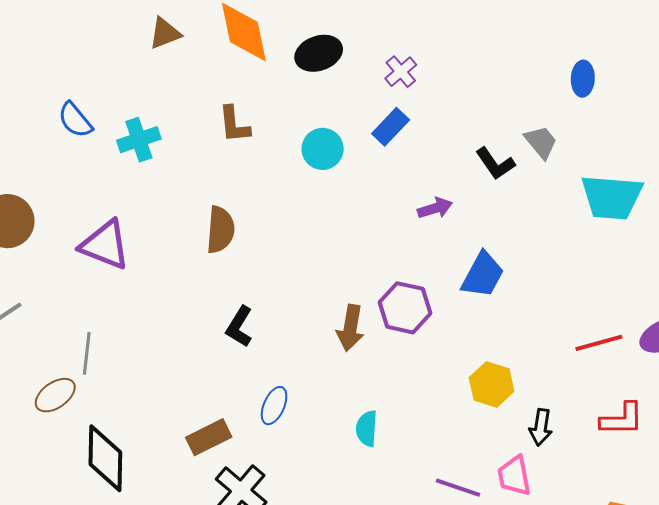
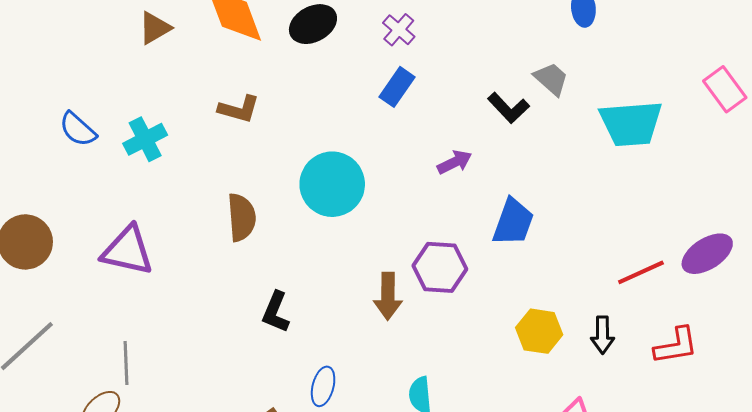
brown L-shape: (234, 125) -> (239, 109), turned -60
cyan circle: (323, 149) -> (332, 184), moved, size x1.5
black arrow: (541, 427) -> (602, 335), moved

